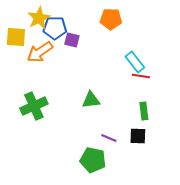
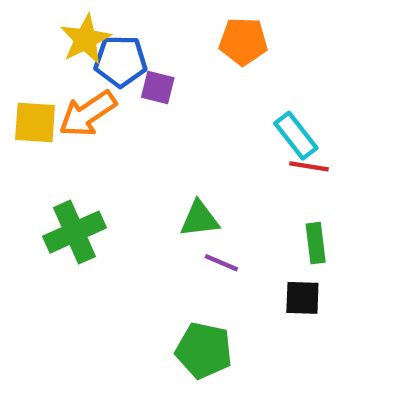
yellow square: (16, 37) -> (35, 123), moved
purple line: (109, 138) -> (221, 263), moved

